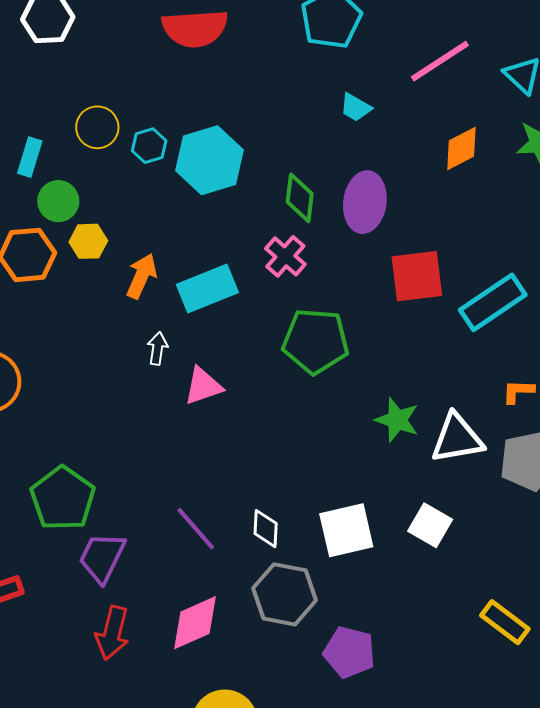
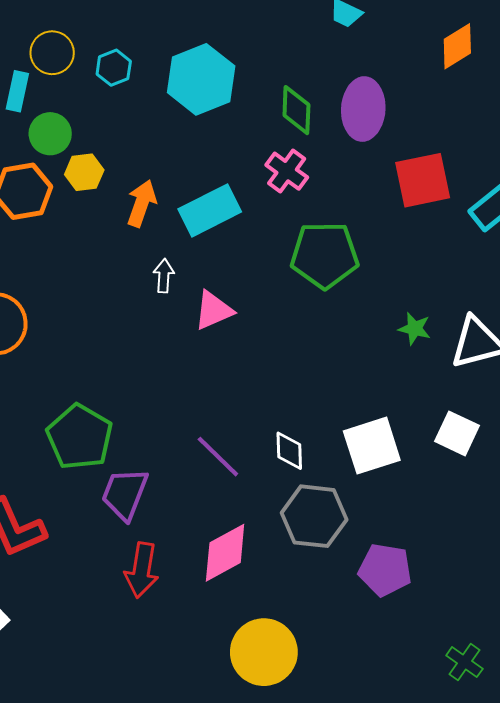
yellow circle: (97, 127) -> (52, 53), moved
cyan hexagon: (149, 146) -> (114, 68), moved
green star: (397, 420) -> (415, 329), size x0.7

